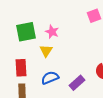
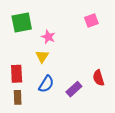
green square: (26, 32) -> (22, 23), moved
blue semicircle: (50, 78) -> (46, 84), turned 144

